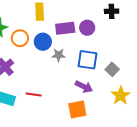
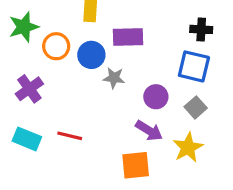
black cross: (112, 11) -> (201, 29), moved
purple circle: (87, 28) -> (156, 97), moved
blue square: (87, 60) -> (194, 66), moved
yellow star: (121, 96) -> (188, 148), moved

